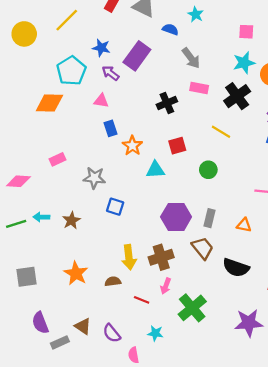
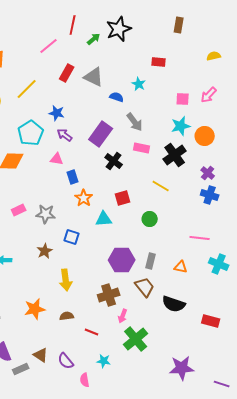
purple rectangle: (137, 56) -> (101, 134), moved
black cross: (167, 103) -> (114, 161), turned -30
blue rectangle: (110, 128) -> (73, 177), moved
gray star: (94, 178) -> (46, 214), moved
blue square: (115, 207) -> (72, 237), moved
brown star: (71, 220) -> (45, 251), moved
yellow arrow: (129, 257) -> (66, 280), moved
orange star: (76, 273) -> (35, 309), turned 30
pink arrow: (166, 286) -> (123, 316), moved
purple star: (249, 323) -> (182, 368), moved

